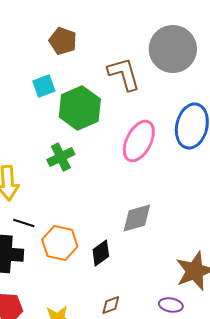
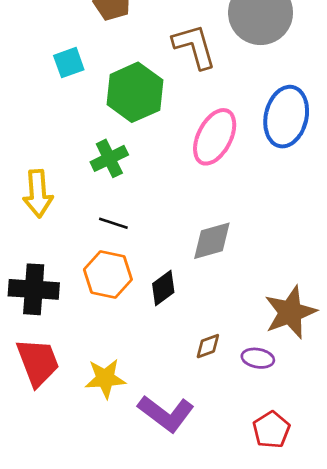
cyan square: (44, 86) -> (69, 63), moved
black line: (24, 223) -> (113, 223), moved
brown diamond: (111, 305) -> (208, 346), moved

